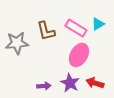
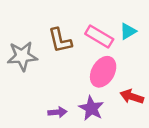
red arrow: (95, 83) -> (132, 97), moved

